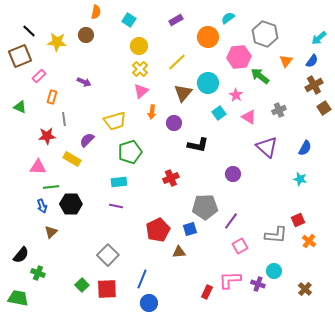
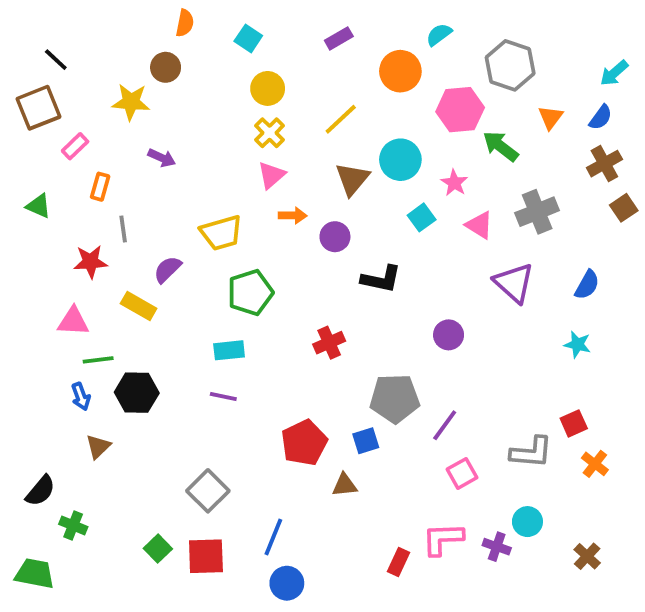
yellow star: (57, 42) -> (131, 102), moved
gray cross: (279, 110) -> (537, 212), size x1.5
orange arrow: (152, 112) -> (293, 216), turned -96

